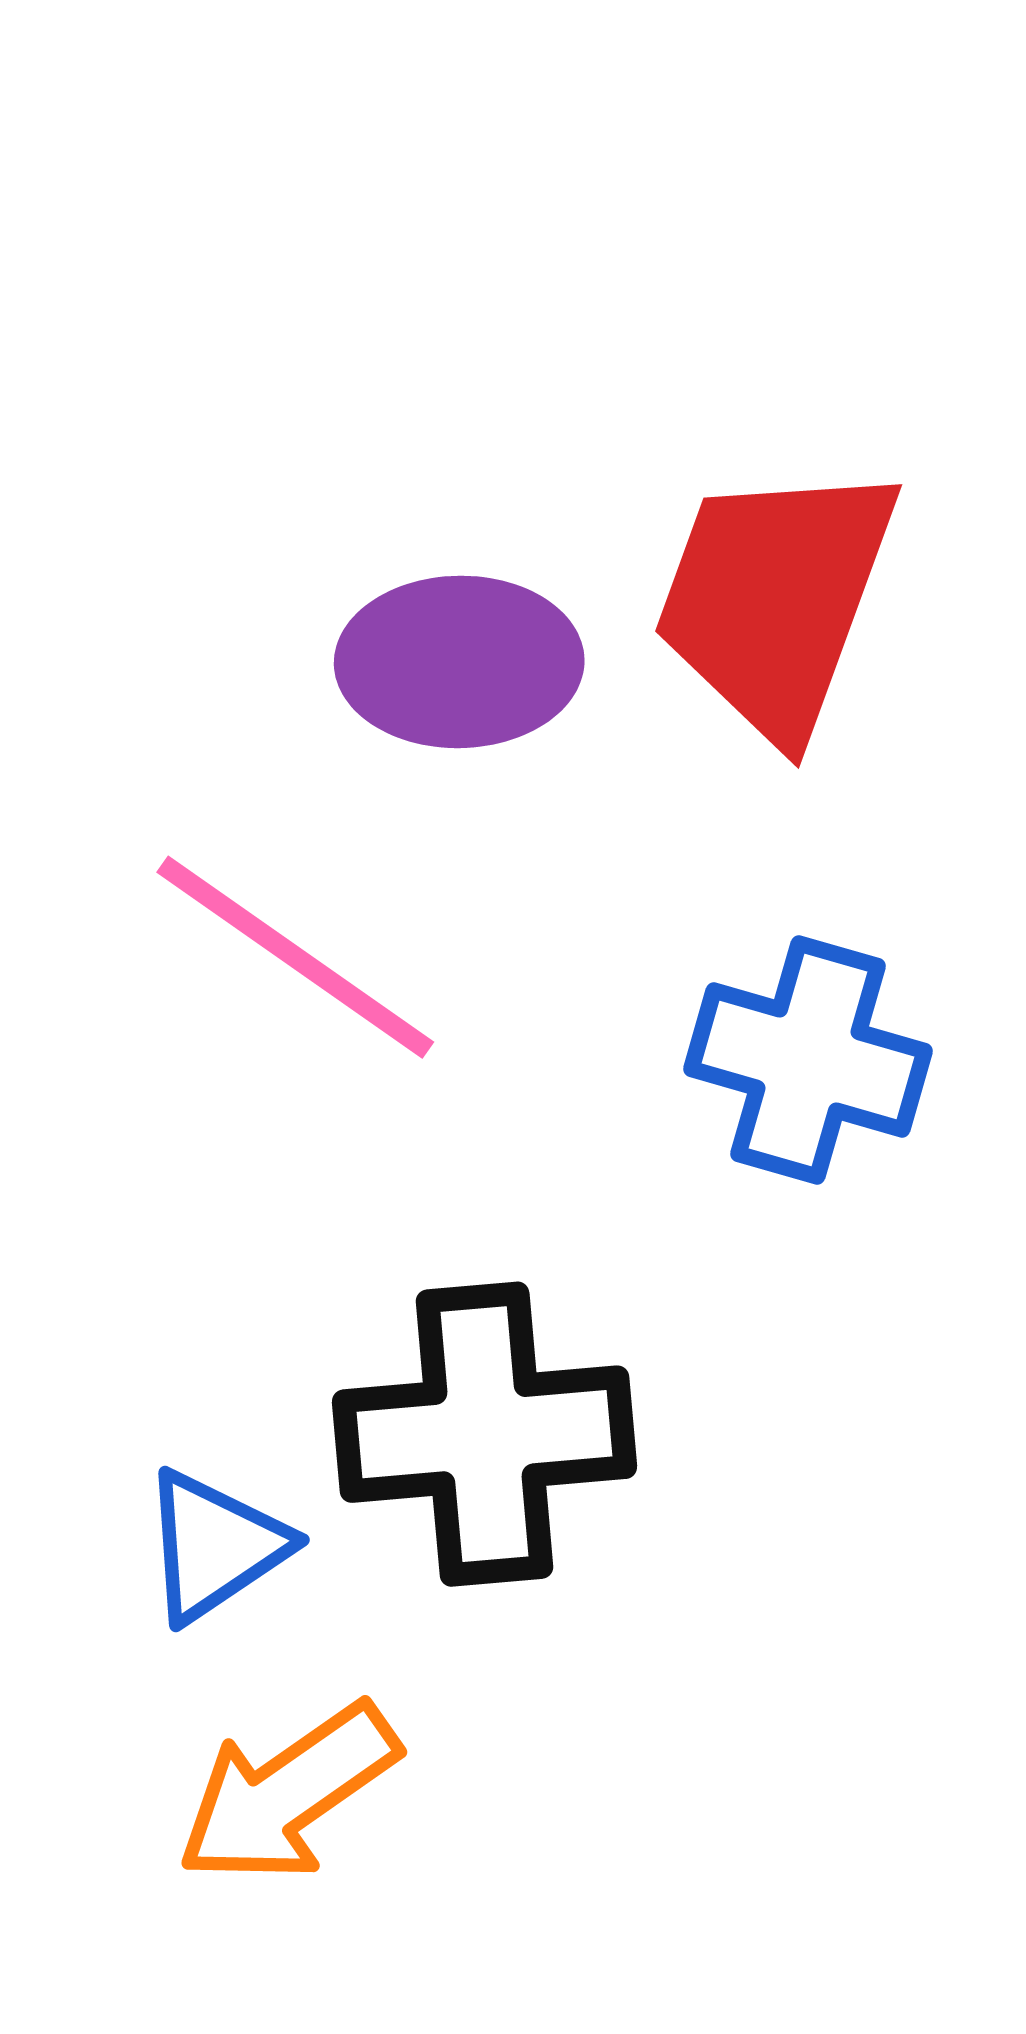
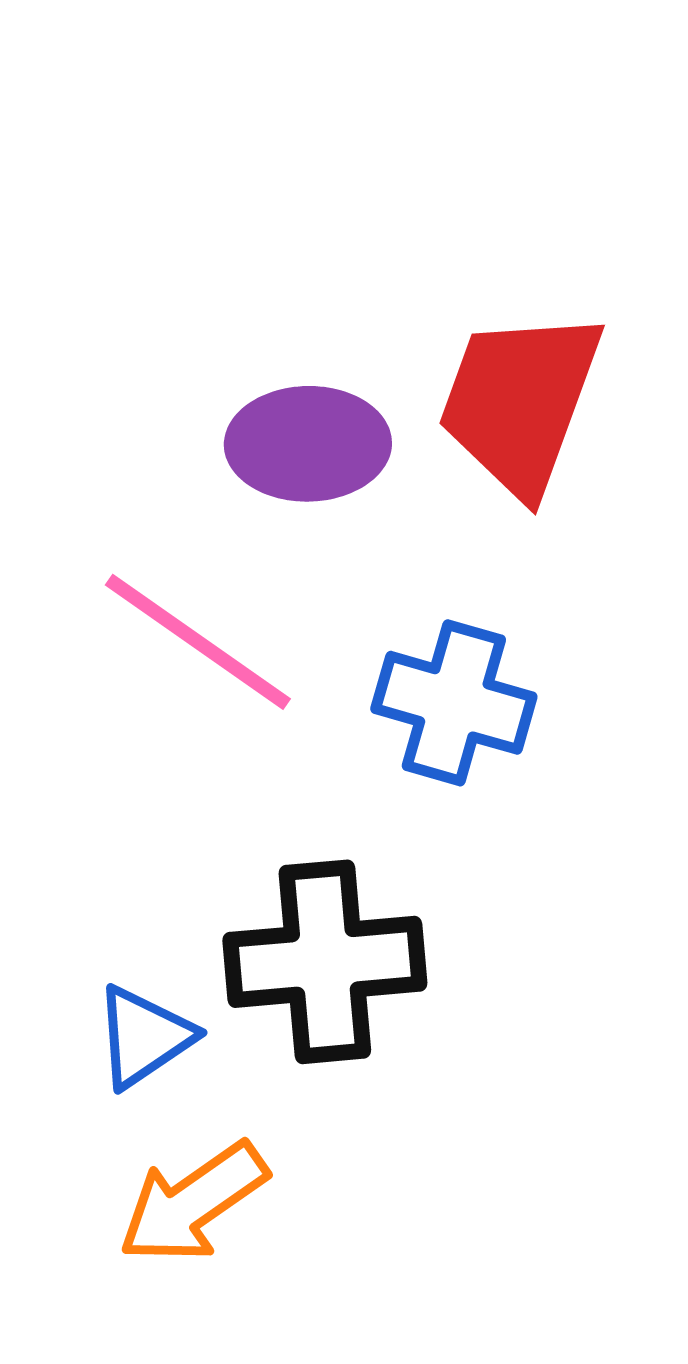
blue cross: (808, 1060) -> (454, 703), moved

